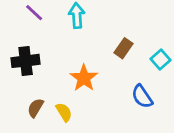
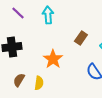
yellow semicircle: (64, 112) -> (39, 83), turned 40

